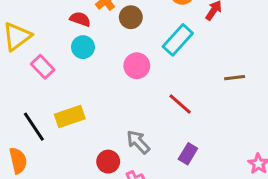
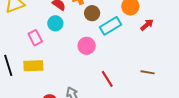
cyan rectangle: (178, 40) -> (111, 26), moved
pink rectangle: (43, 67) -> (35, 38), moved

